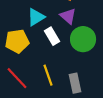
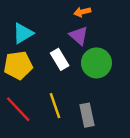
cyan triangle: (36, 17) -> (23, 33), moved

